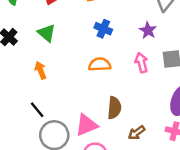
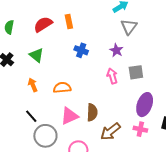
orange semicircle: (100, 64) -> (62, 88), moved
pink triangle: (86, 125) -> (69, 116), moved
brown arrow: (137, 133) -> (110, 132), size x1.5

